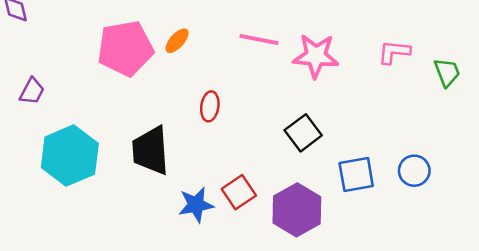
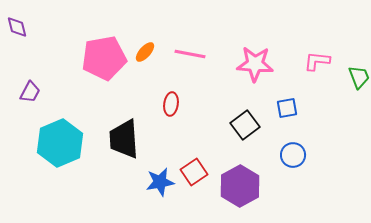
pink line: (259, 39) -> (190, 54), moved
blue circle: (414, 171) -> (293, 155), moved
blue square: (356, 174) -> (287, 108), moved, size x0.7

